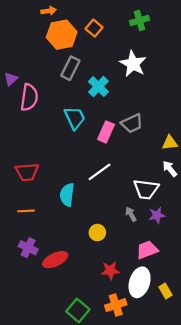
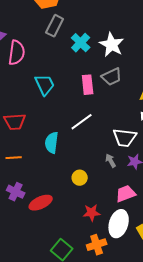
white star: (133, 64) -> (112, 45), moved
cyan trapezoid: (75, 118) -> (45, 85), moved
pink rectangle: (106, 132) -> (88, 85), turned -30

